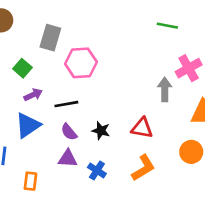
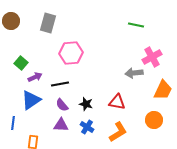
gray rectangle: (50, 38) -> (48, 23), moved
green square: (22, 68) -> (21, 63), moved
gray arrow: (165, 89) -> (134, 73), turned -96
blue cross: (97, 170) -> (87, 127), moved

